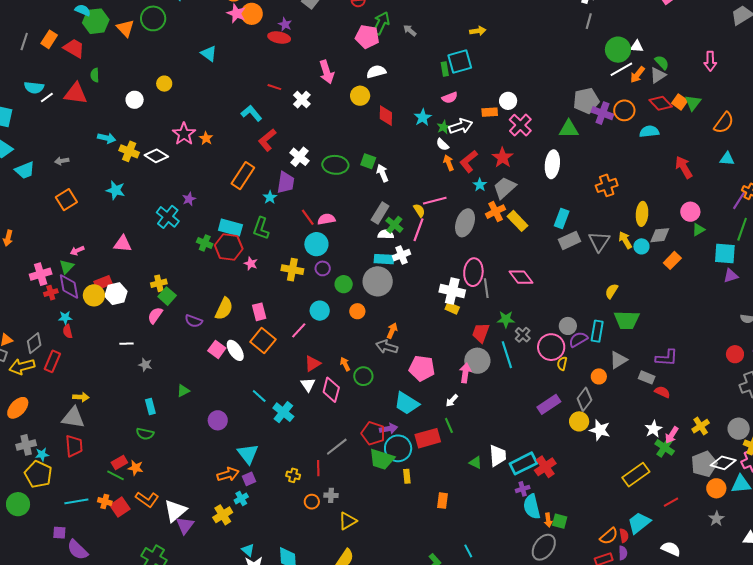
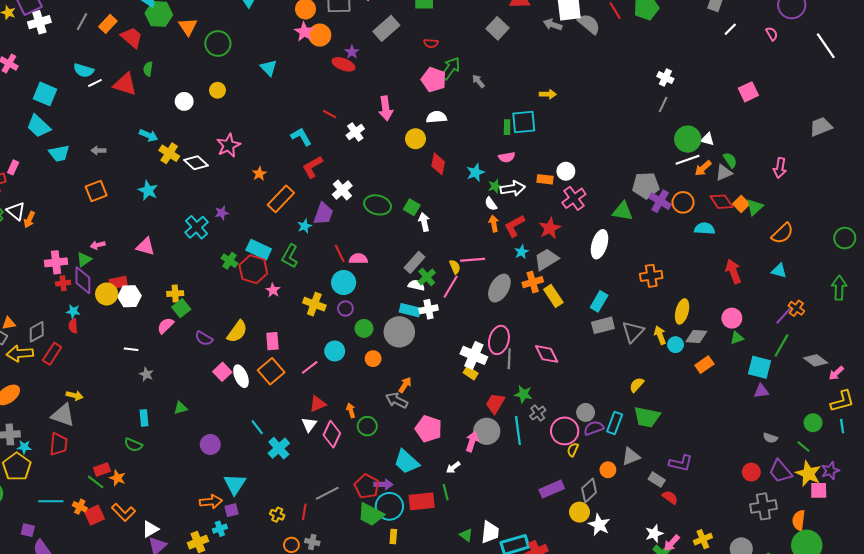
green circle: (153, 18) -> (218, 44), moved
orange star: (206, 138) -> (259, 174), moved
white triangle: (175, 511) -> (150, 529), size x0.7

